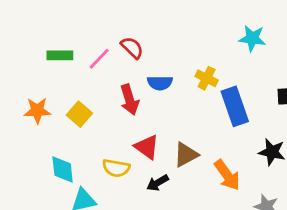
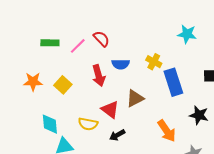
brown triangle: (186, 155) -> (135, 98), moved

